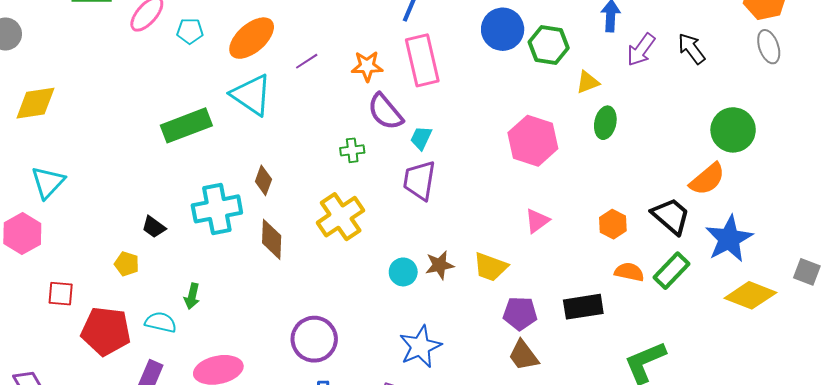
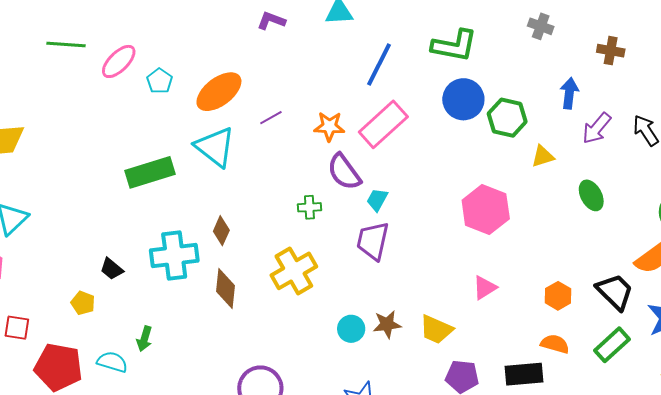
cyan pentagon: (190, 31) -> (159, 81), turned 30
pink rectangle: (422, 60) -> (383, 124), turned 57
green ellipse: (605, 123) -> (591, 195), moved, turned -44
orange semicircle: (629, 272) -> (555, 344), moved

